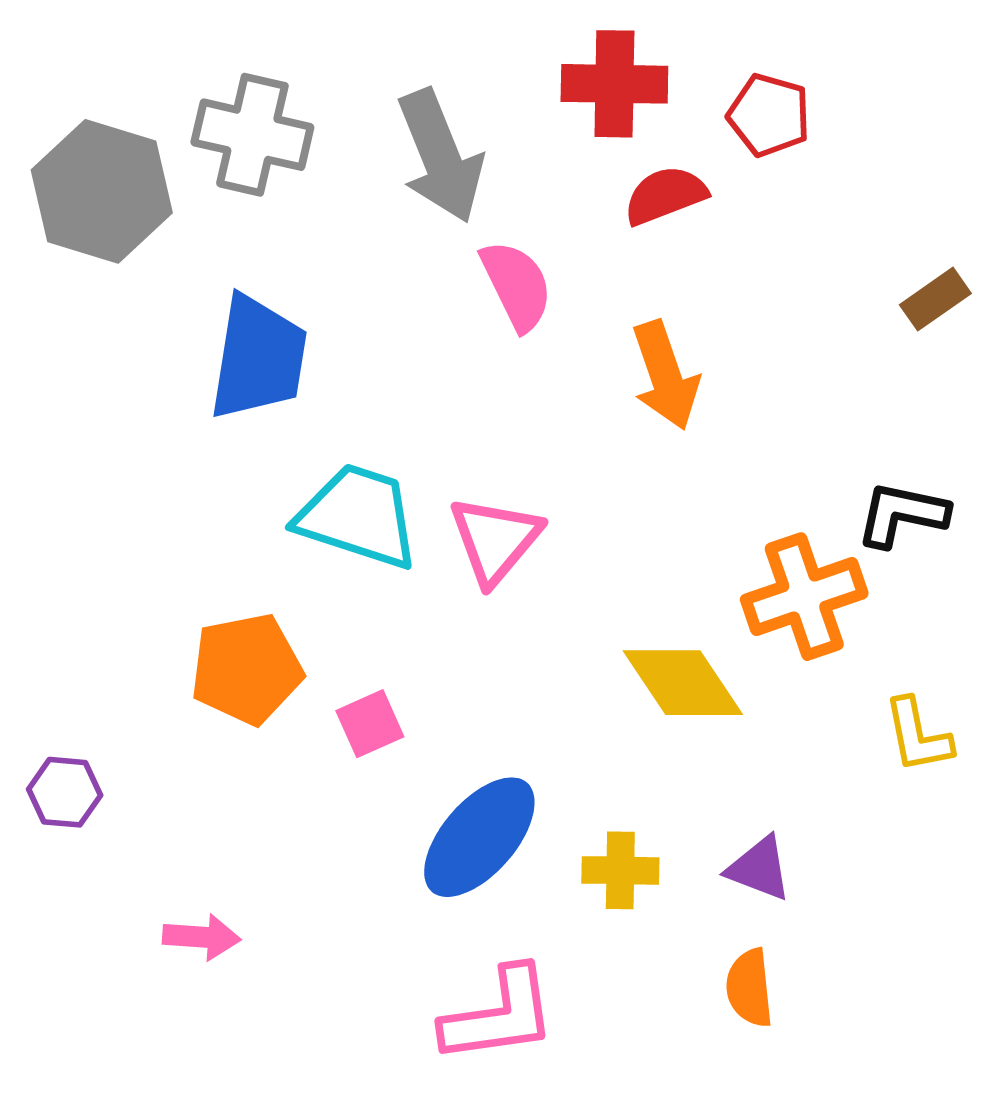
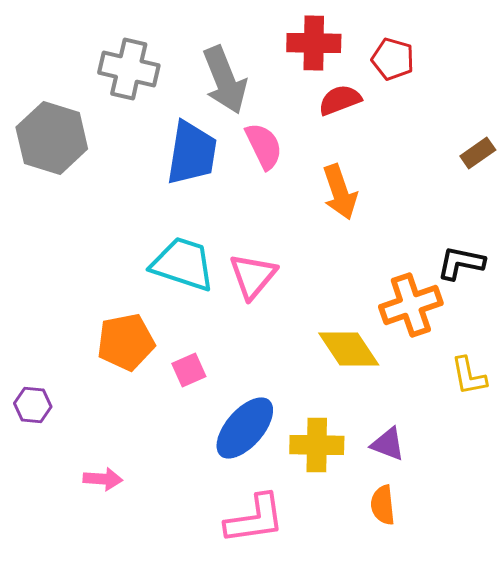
gray hexagon: (102, 191) -> (52, 138), moved
blue trapezoid: (258, 358) -> (192, 153), moved
yellow cross: (620, 870) -> (317, 445), size x1.4

